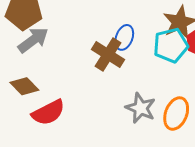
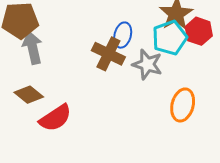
gray arrow: (33, 40) -> (33, 48), turned -60
gray star: (141, 108) -> (147, 64), moved

